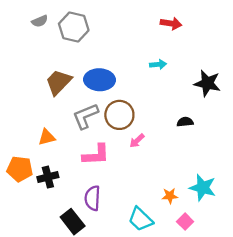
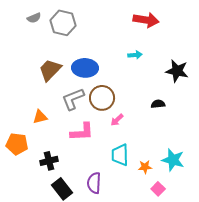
red arrow: (171, 23) -> (146, 20), size x1.4
black cross: (48, 177) -> (49, 161), moved
purple semicircle: (92, 198) -> (94, 183), moved
cyan trapezoid: (141, 219) -> (120, 155), moved, turned 45

